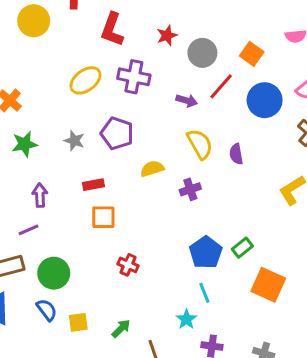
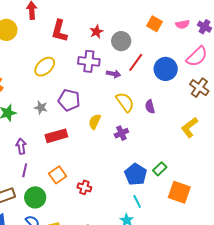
orange square: (252, 54) -> (155, 24), moved
purple cross: (134, 77) -> (89, 61), moved
yellow semicircle: (152, 169) -> (95, 122), turned -42
red rectangle: (93, 185) -> (56, 136), size x1.5
orange square: (103, 217) -> (58, 175), moved, turned -30
purple line: (29, 230) -> (25, 170), moved, turned -48

